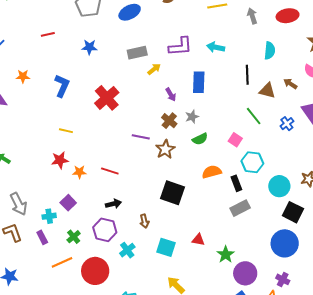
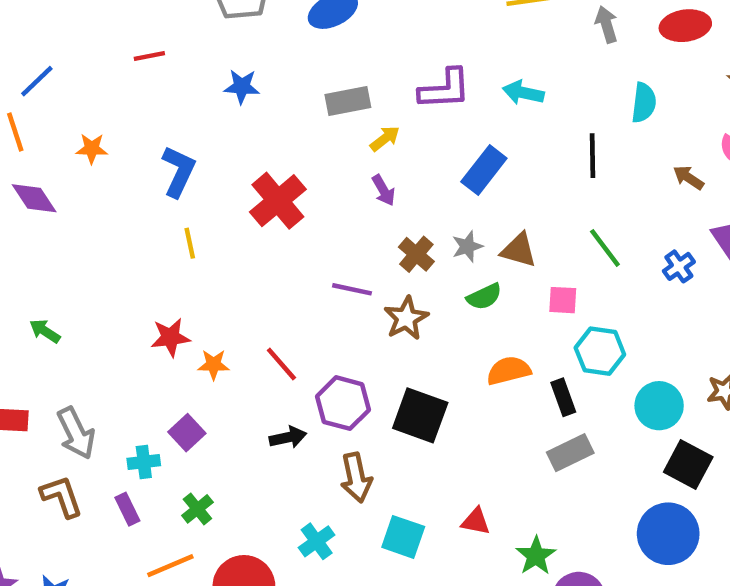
blue rectangle: (199, 82) -> (484, 170), turned 35
brown triangle: (267, 91) -> (519, 250), moved
purple arrow: (171, 95) -> (384, 190), moved
yellow line: (66, 131) -> (190, 243), moved, turned 64
pink square: (235, 140) -> (563, 300), turned -32
red line: (110, 171) -> (281, 364), turned 30
brown arrow: (144, 221) -> (356, 478), size x1.5
purple hexagon: (105, 230) -> (343, 403), moved

